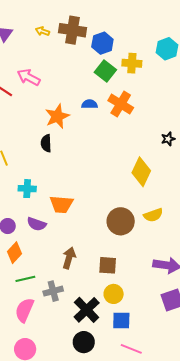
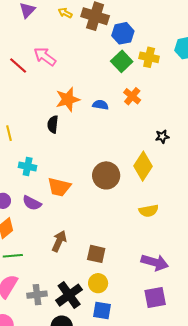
blue semicircle: (90, 104) -> (100, 105), moved
orange cross: (121, 104) -> (132, 96), size x0.7
black star: (168, 139) -> (162, 137), moved
brown circle: (121, 221) -> (106, 175), moved
gray cross: (53, 291) -> (37, 295), moved

